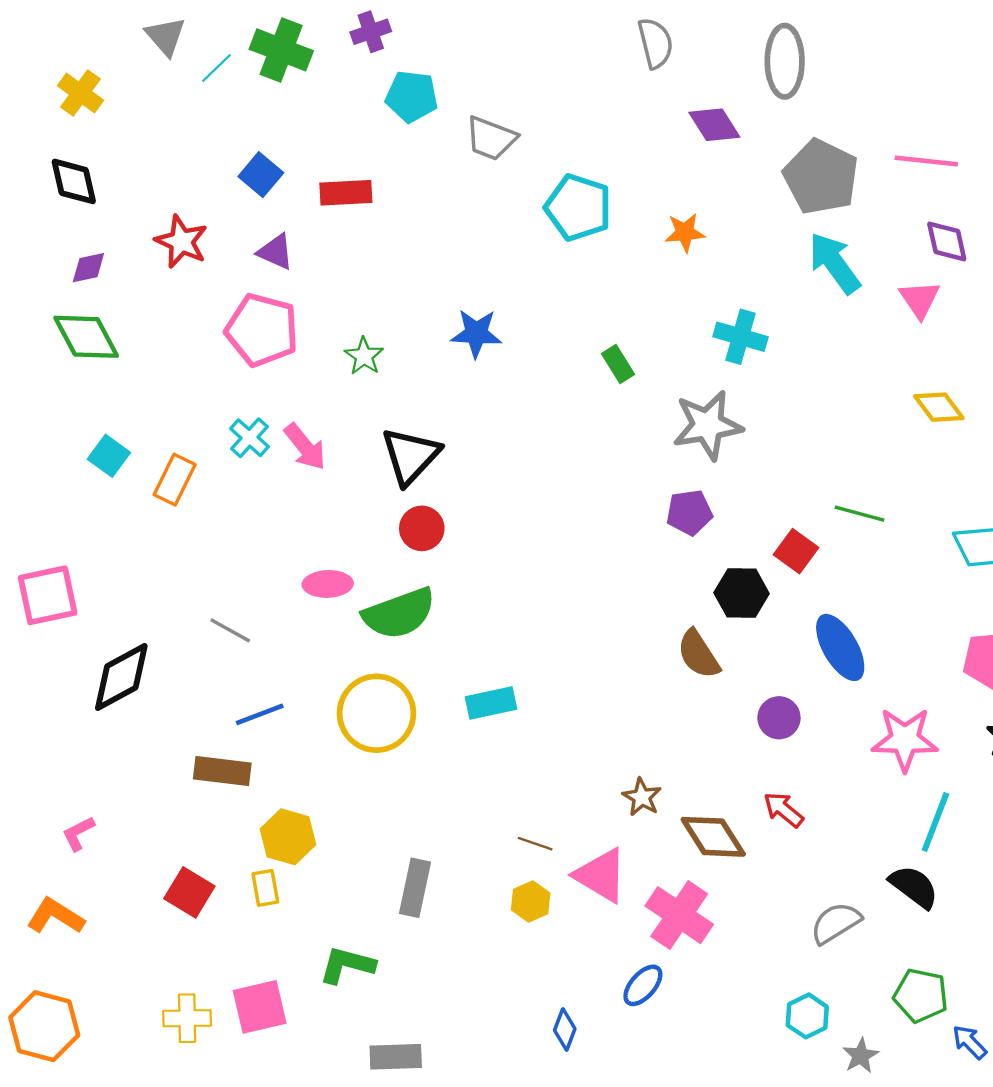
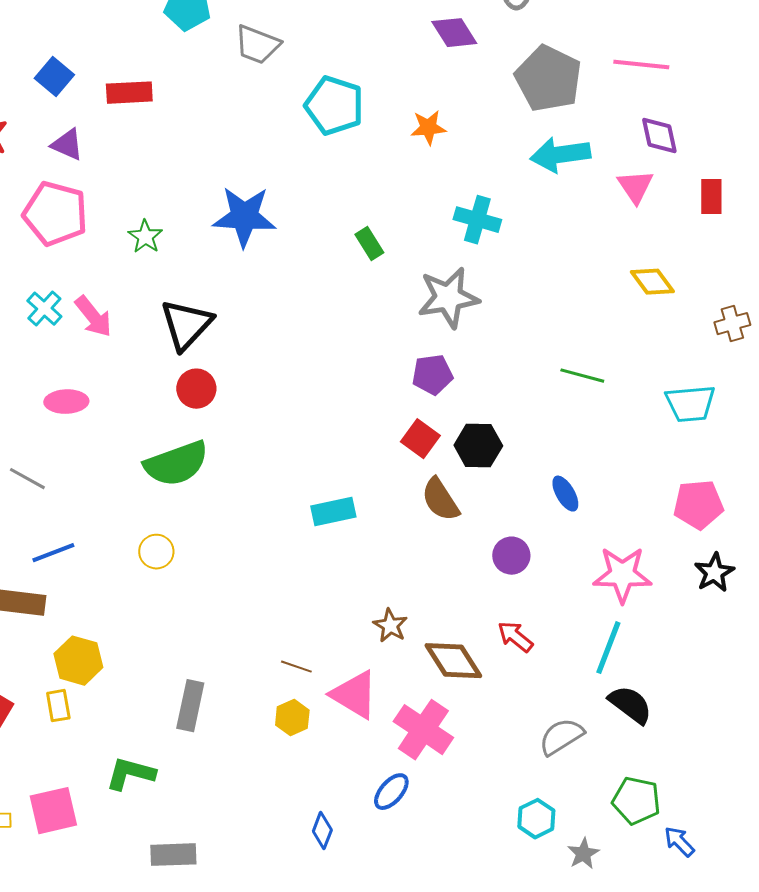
cyan arrow: (835, 263) -> (560, 155), turned -62
blue star: (476, 333) -> (244, 217), size x1.4
red square: (796, 551) -> (420, 439), moved
pink ellipse: (328, 584) -> (66, 402), moved
blue ellipse: (840, 647) -> (565, 494), size x0.6
cyan rectangle: (491, 703) -> (333, 512), moved
yellow circle: (376, 713) -> (156, 552), size x0.5
cyan line: (935, 822) -> (608, 648), moved

